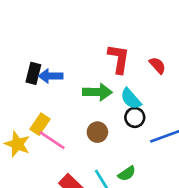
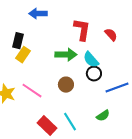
blue arrow: (51, 76) -> (38, 14), moved
yellow rectangle: (40, 124) -> (23, 55), moved
green semicircle: (127, 173) -> (103, 116), moved

